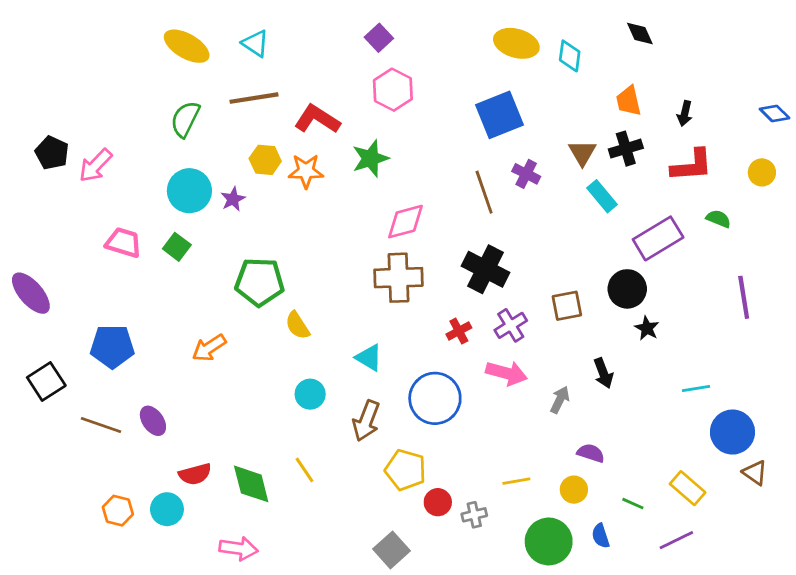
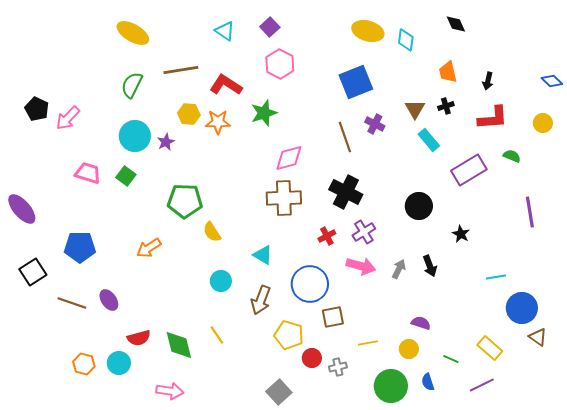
cyan triangle: (255, 43) -> (225, 31), moved
black cross: (626, 149) -> (446, 106), size x0.7
black circle: (627, 289) -> (419, 206), moved
brown square: (567, 306) -> (333, 317), moved
gray arrow: (560, 400) -> (399, 269), moved

